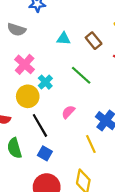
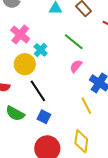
pink semicircle: (68, 112) -> (76, 66), moved
green semicircle: (14, 148) -> (15, 113), turned -42

